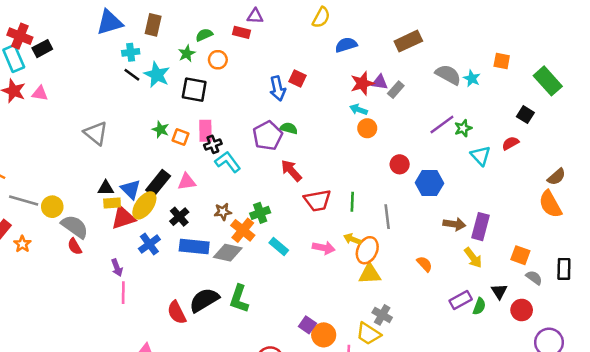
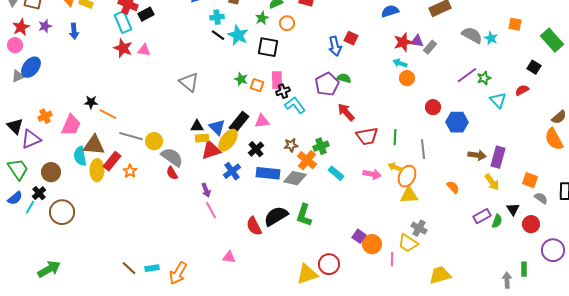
pink line: (123, 293) -> (211, 210), turned -30

